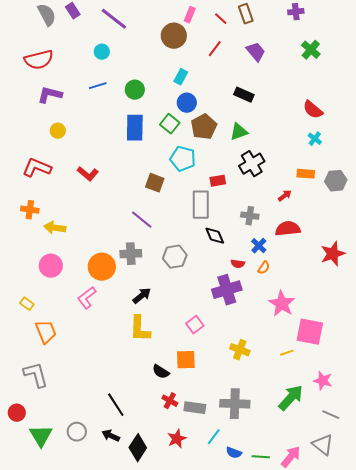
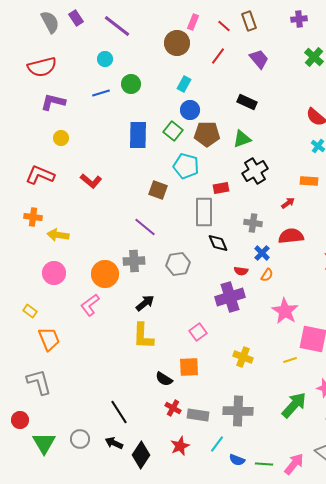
green circle: (135, 90) -> (131, 84), moved
brown pentagon: (204, 127) -> (207, 134), turned 30

